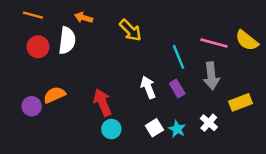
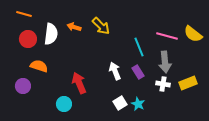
orange arrow: (84, 18) -> (74, 27), moved
orange semicircle: (54, 95) -> (39, 66), moved, turned 42
white cross: (209, 123) -> (163, 84), moved, turned -32
cyan circle: (111, 129) -> (64, 104), moved

